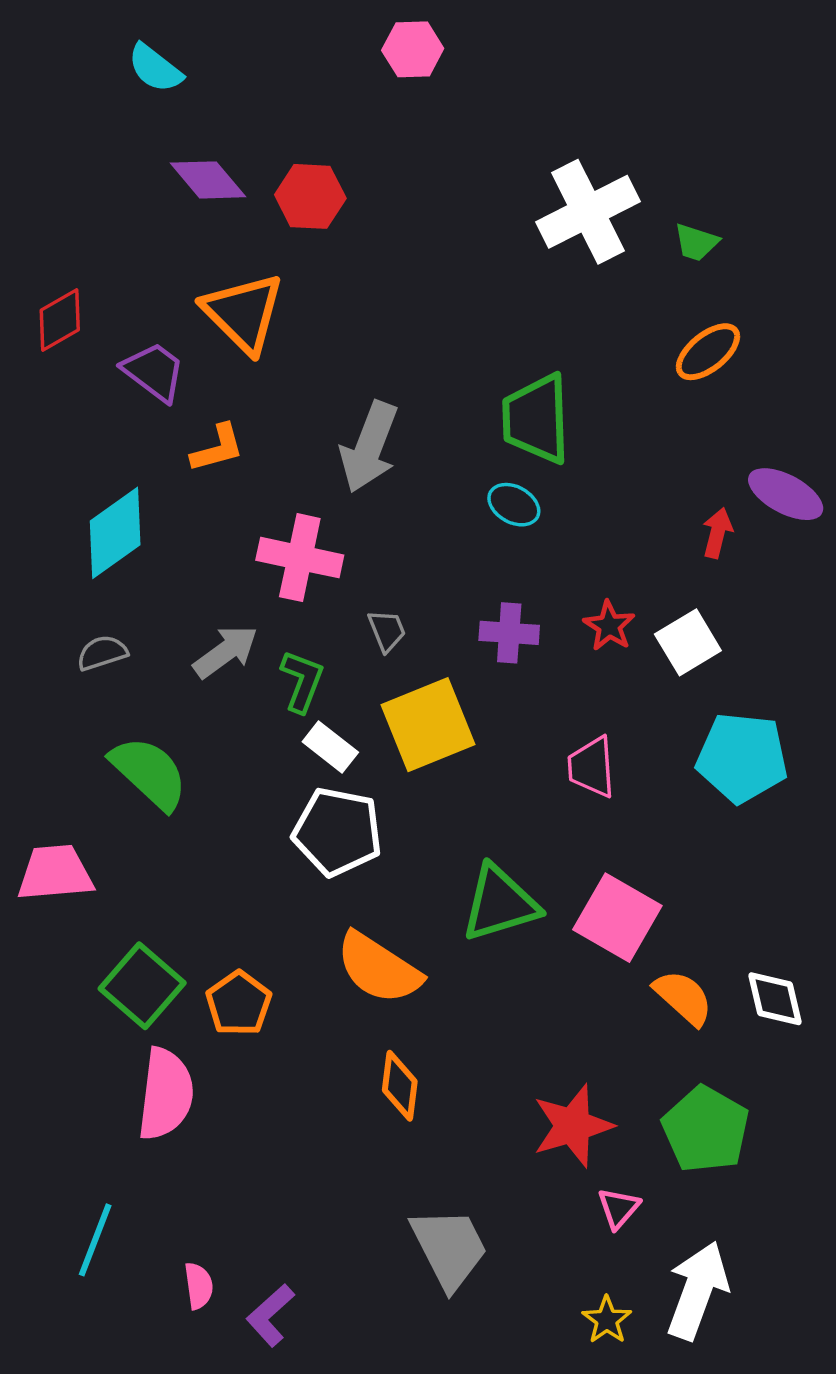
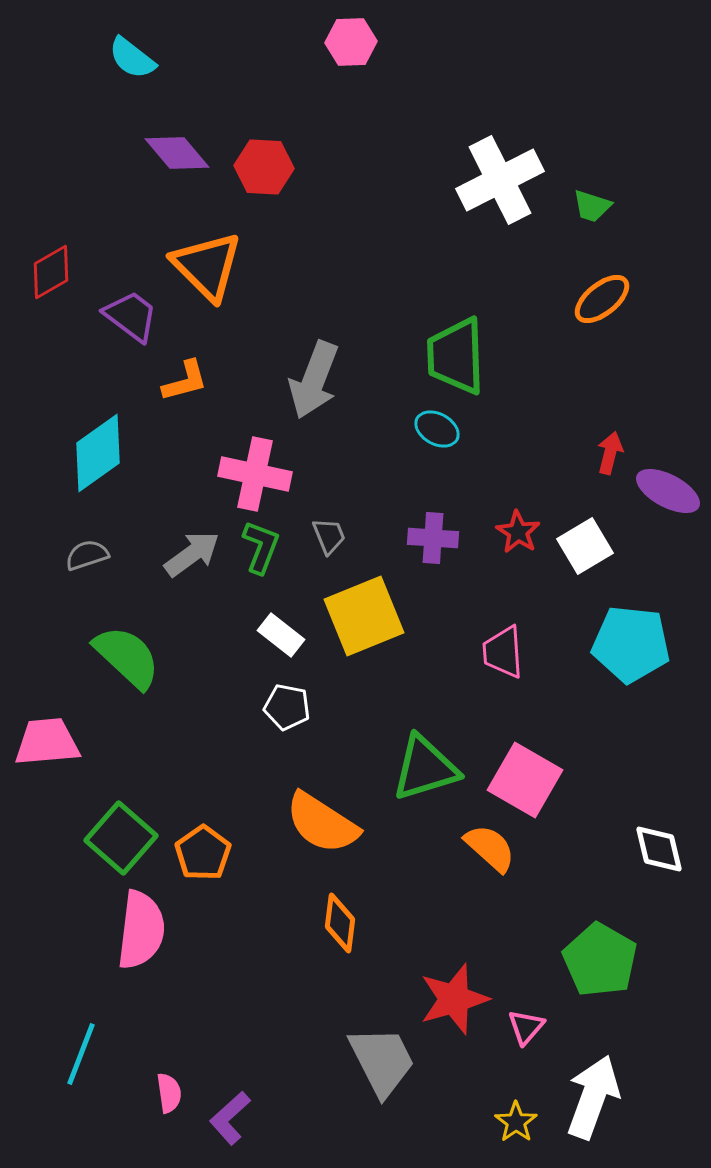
purple ellipse: (786, 494) -> (668, 491), moved
green L-shape: (302, 681) -> (261, 547), moved
white pentagon: (337, 832) -> (287, 707), size x0.6
orange semicircle: (683, 998) -> (490, 848), moved
red star: (573, 1126) -> (454, 999), moved

